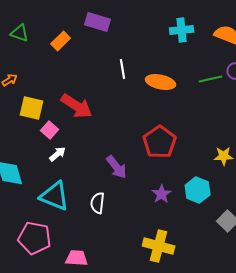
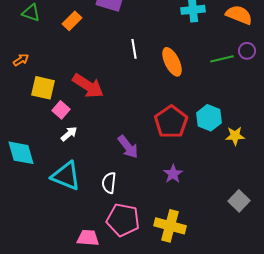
orange ellipse: (161, 82) -> (172, 62), turned 52
cyan hexagon: (198, 190) -> (209, 118), moved
pink pentagon: (35, 238) -> (123, 220), moved

